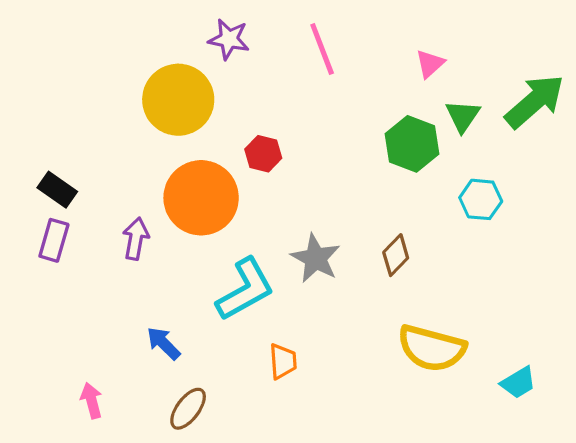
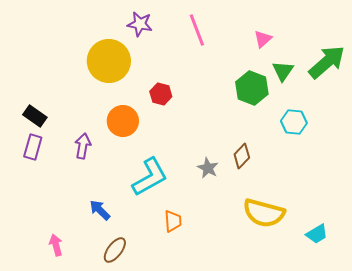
orange circle: (201, 198) -> (123, 121), size x0.7
gray star: (316, 258) -> (208, 168), moved, size x0.7

